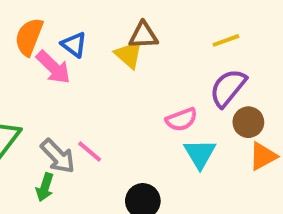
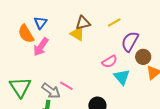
orange semicircle: (29, 37) -> (26, 34), turned -42
yellow line: (226, 40) -> (114, 23), moved
blue triangle: (74, 44) -> (41, 23), moved, turned 40
pink arrow: (53, 67) -> (41, 47), turned 90

